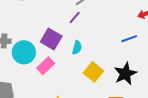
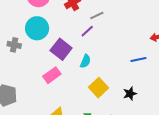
cyan circle: (24, 52) -> (37, 28), moved
black star: (125, 74) -> (130, 94), size x0.6

